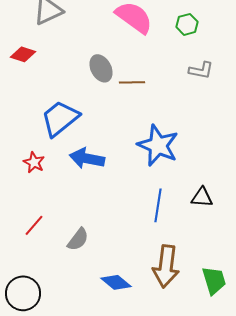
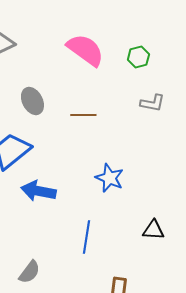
gray ellipse: (101, 68) -> (32, 101), moved
blue star: (158, 145) -> (109, 178), size x0.7
blue line: (158, 205) -> (86, 237), moved

